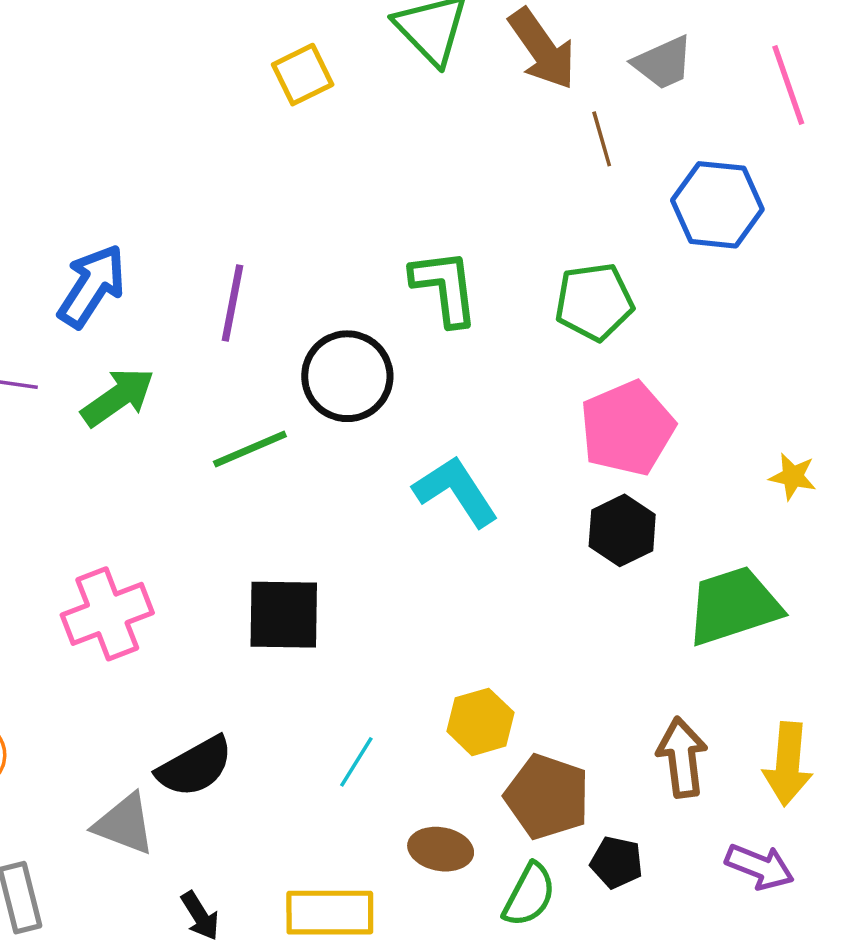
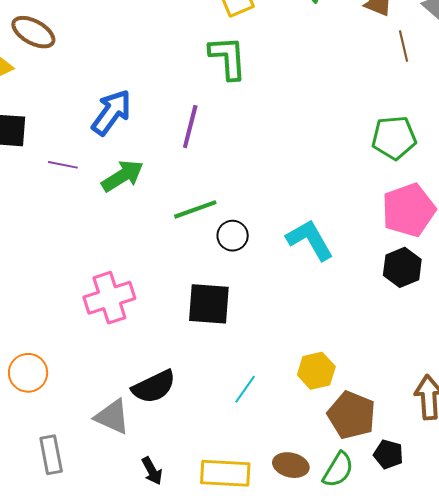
green L-shape: (445, 287) -> (228, 58), moved
black circle: (347, 376) -> (233, 236), moved, size x0.6
brown ellipse: (441, 849) -> (291, 465), moved

